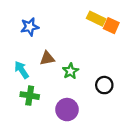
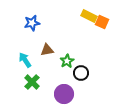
black circle: (104, 85) -> (81, 73), moved
green cross: (30, 96) -> (32, 82), turned 35

